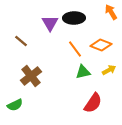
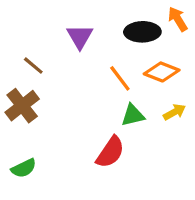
black ellipse: (74, 18) -> (142, 32), moved
brown cross: (31, 76) -> (22, 106), moved
red semicircle: (93, 103) -> (110, 152), moved

